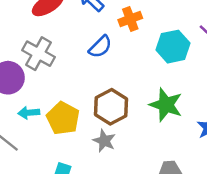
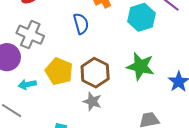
blue semicircle: (100, 47) -> (81, 24), turned -55
yellow pentagon: (63, 118) -> (59, 71), moved

